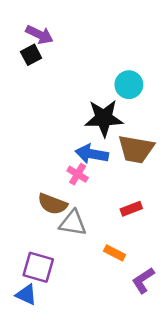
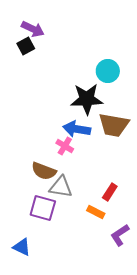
red rectangle: (131, 209) -> (110, 192), moved, turned -36
purple square: (38, 267) -> (43, 208), moved

